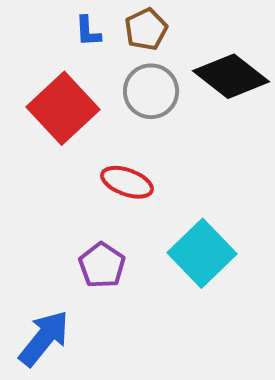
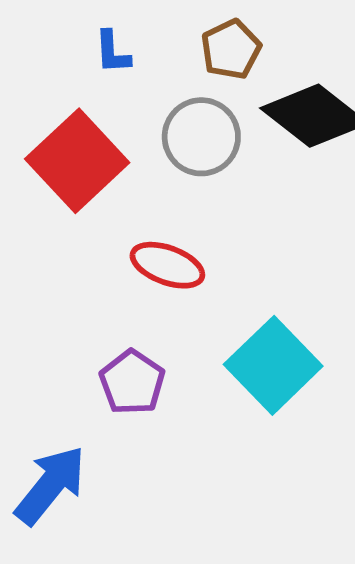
brown pentagon: (146, 29) -> (231, 49), moved

